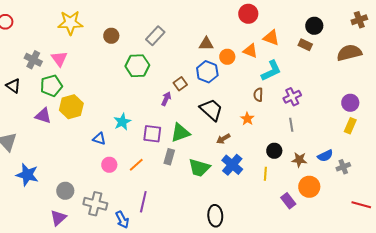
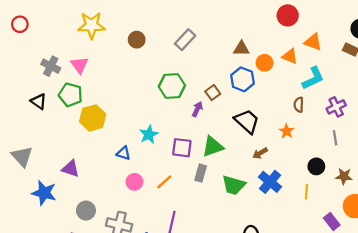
green hexagon: (137, 66) -> (172, 86), moved
black triangle: (13, 86) -> (39, 101), moved
green pentagon: (51, 86) -> (71, 95), turned 30
purple triangle: (43, 116) -> (71, 169), moved

